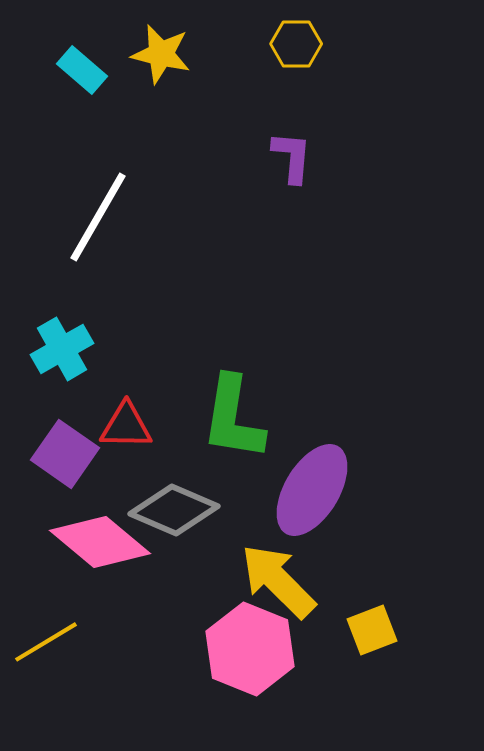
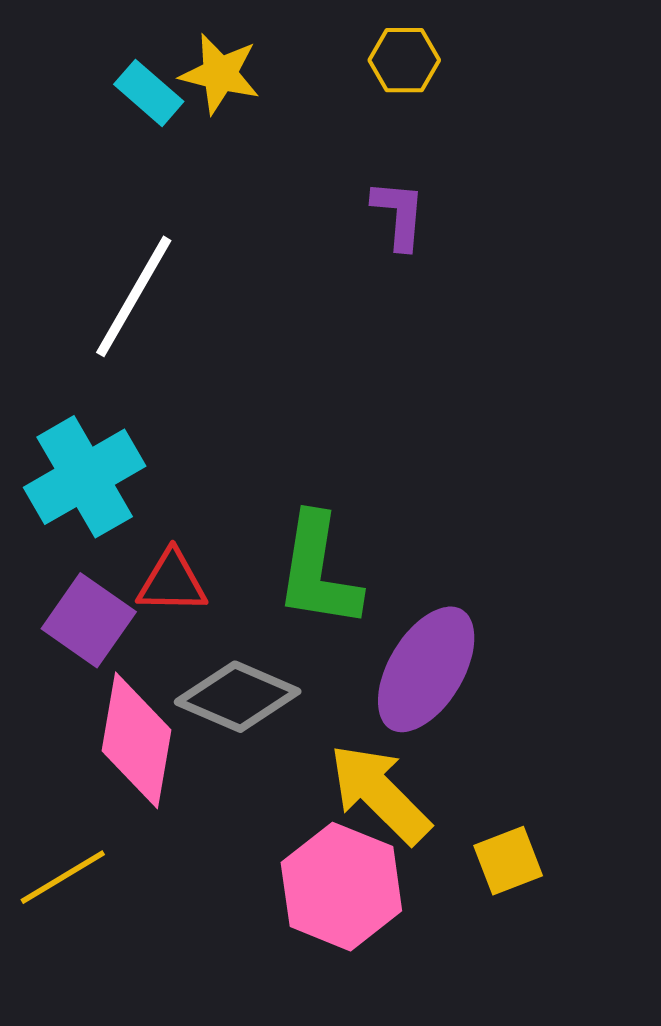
cyan rectangle: (82, 70) -> (149, 93), moved
cyan cross: (62, 349) -> (85, 477), size x1.4
pink diamond: (100, 542) -> (137, 740), turned 60

